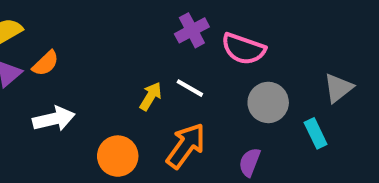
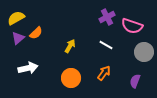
yellow arrow: (151, 96) -> (70, 46), moved
white arrow: (54, 119) -> (28, 68), moved
orange arrow: (186, 146) -> (104, 73), size x0.7

